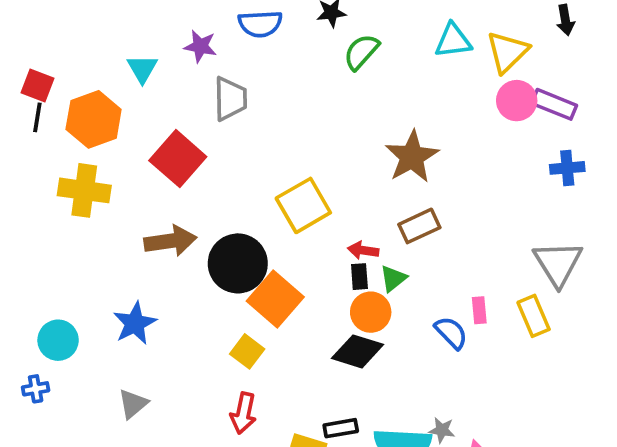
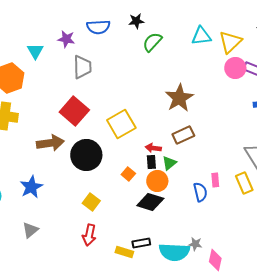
red square: (178, 159) -> (74, 111), moved
orange square: (275, 299) -> (128, 174), moved, size x0.5
blue semicircle: (451, 333) -> (200, 192), turned 30

